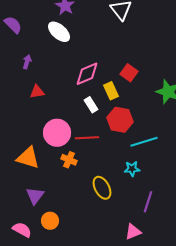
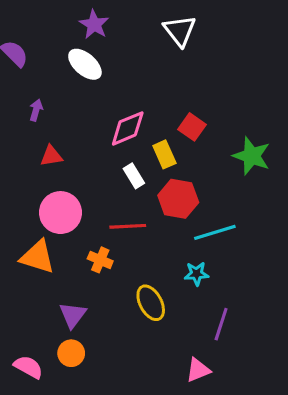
pink circle: (57, 133) -> (60, 213), moved
purple triangle: (35, 196) -> (73, 315), moved

